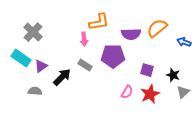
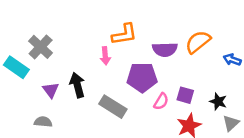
cyan rectangle: (21, 58) -> (16, 67), moved
gray rectangle: (85, 65) -> (113, 107), moved, size x1.5
purple triangle: (41, 66) -> (51, 90), turned -32
black arrow: (62, 77) -> (77, 85), moved, turned -60
pink semicircle: (127, 92) -> (161, 102), moved

